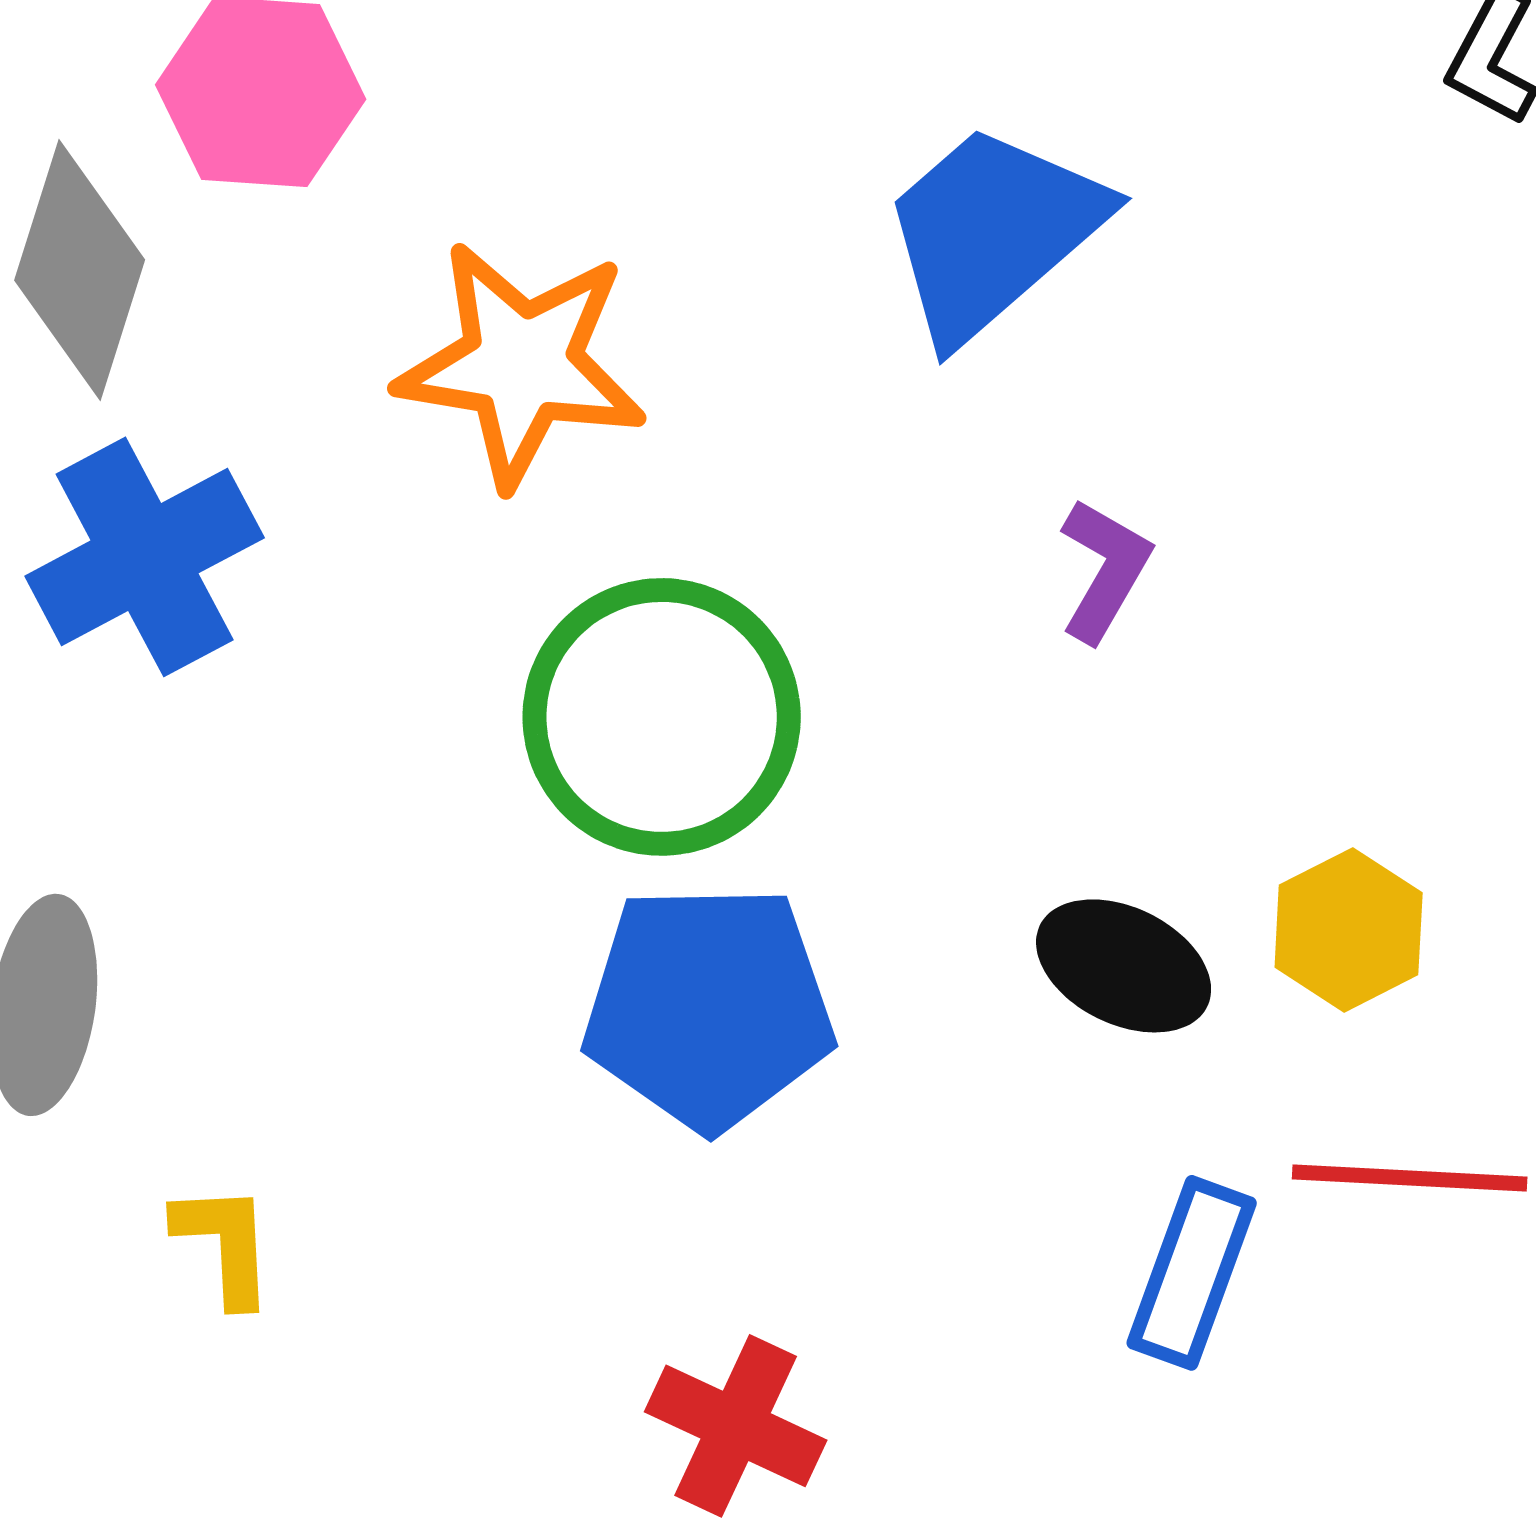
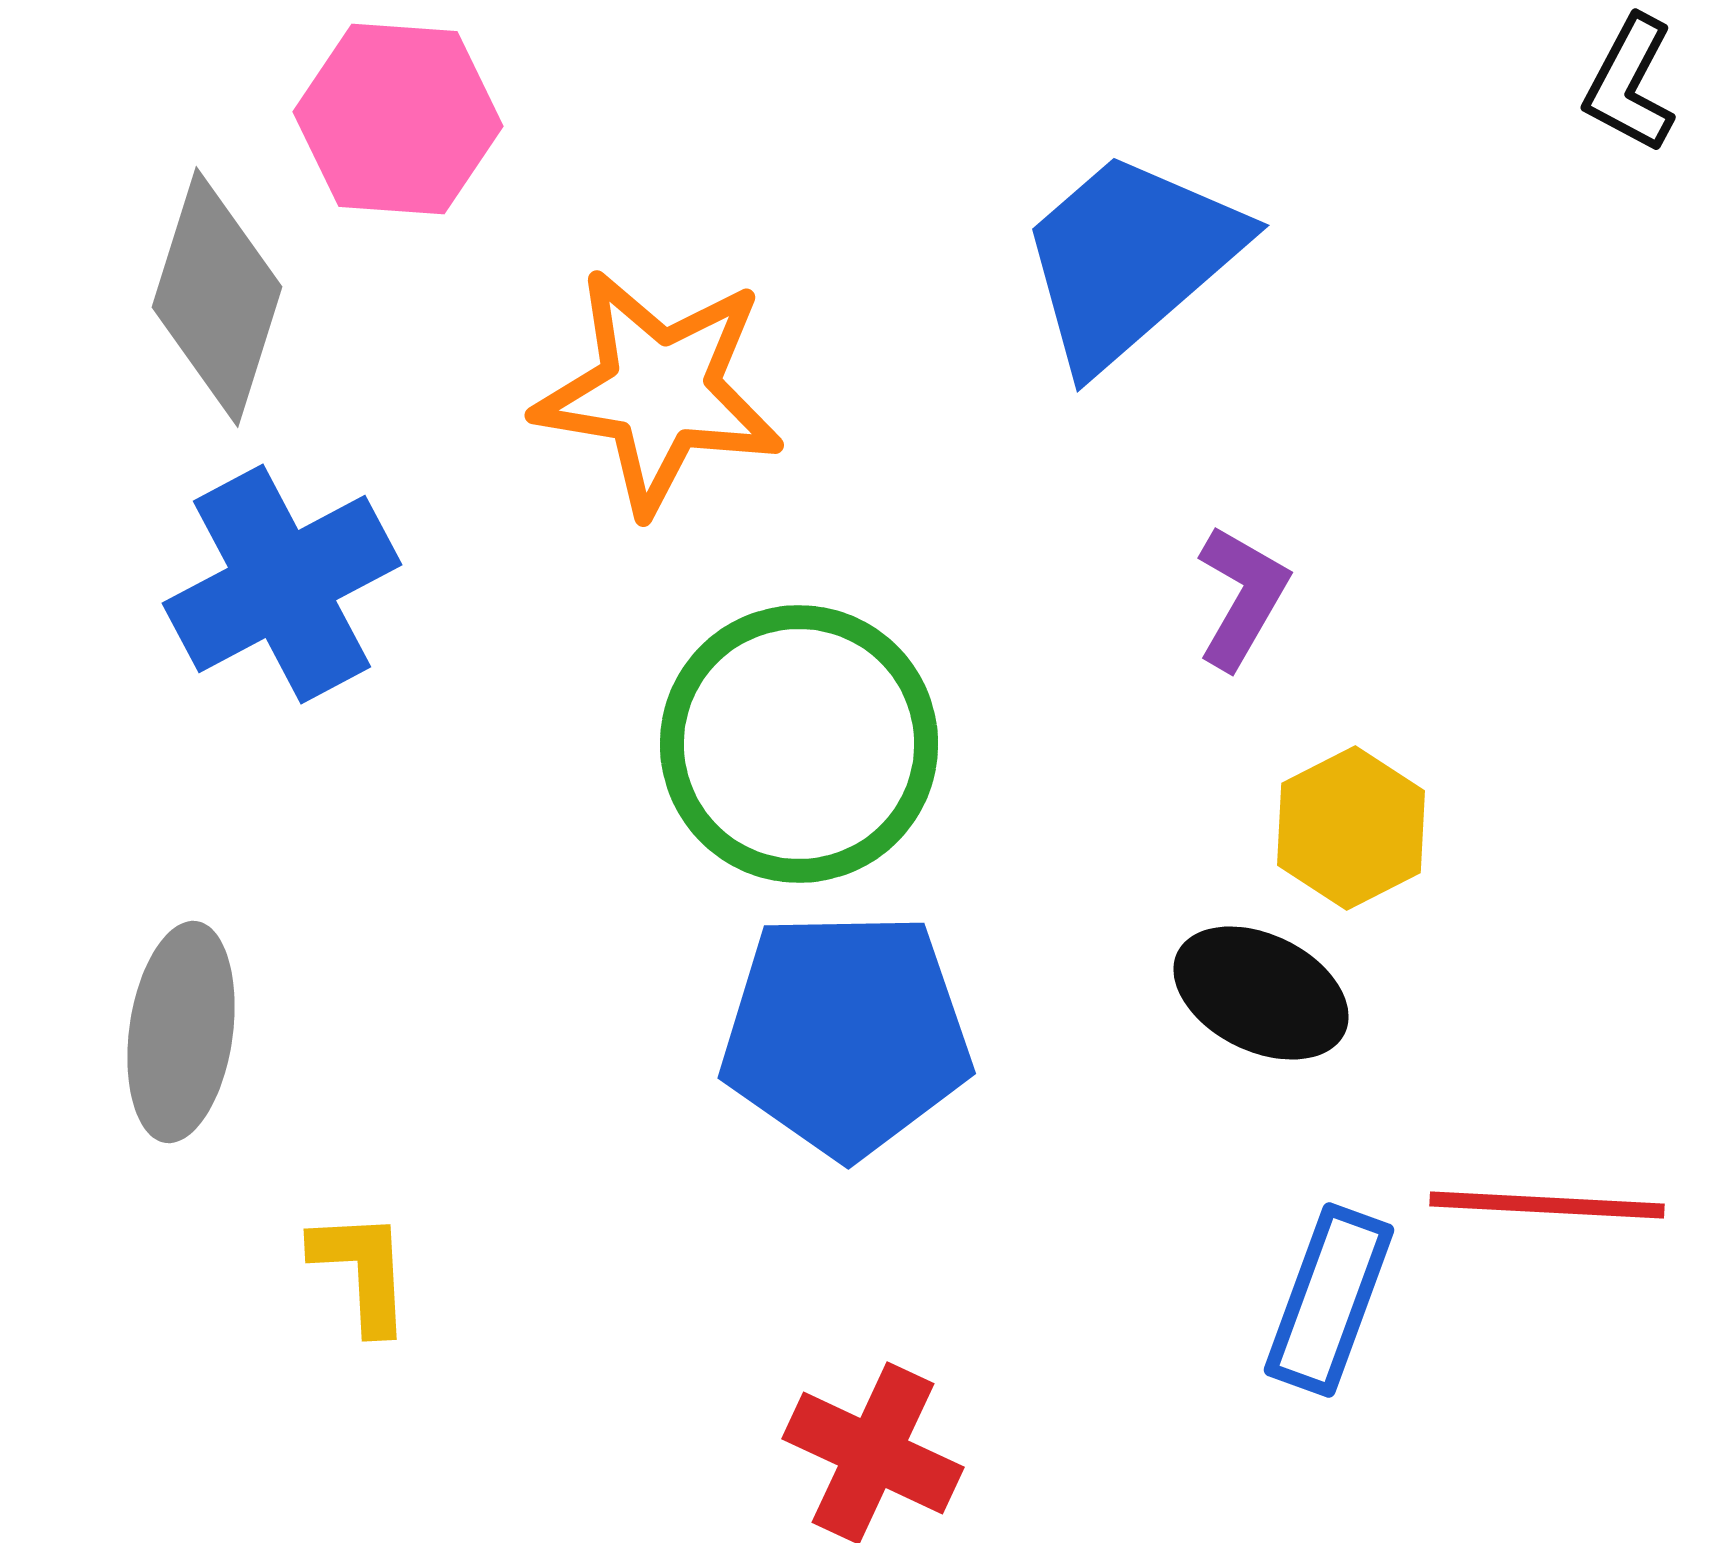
yellow hexagon: (1349, 930) -> (1351, 828), moved

